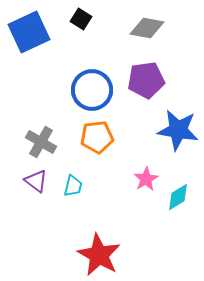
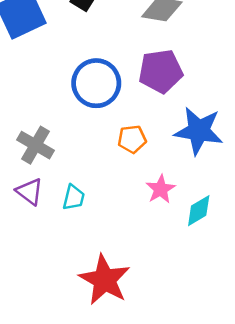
orange pentagon: (97, 137) -> (132, 139), moved, size x0.7

